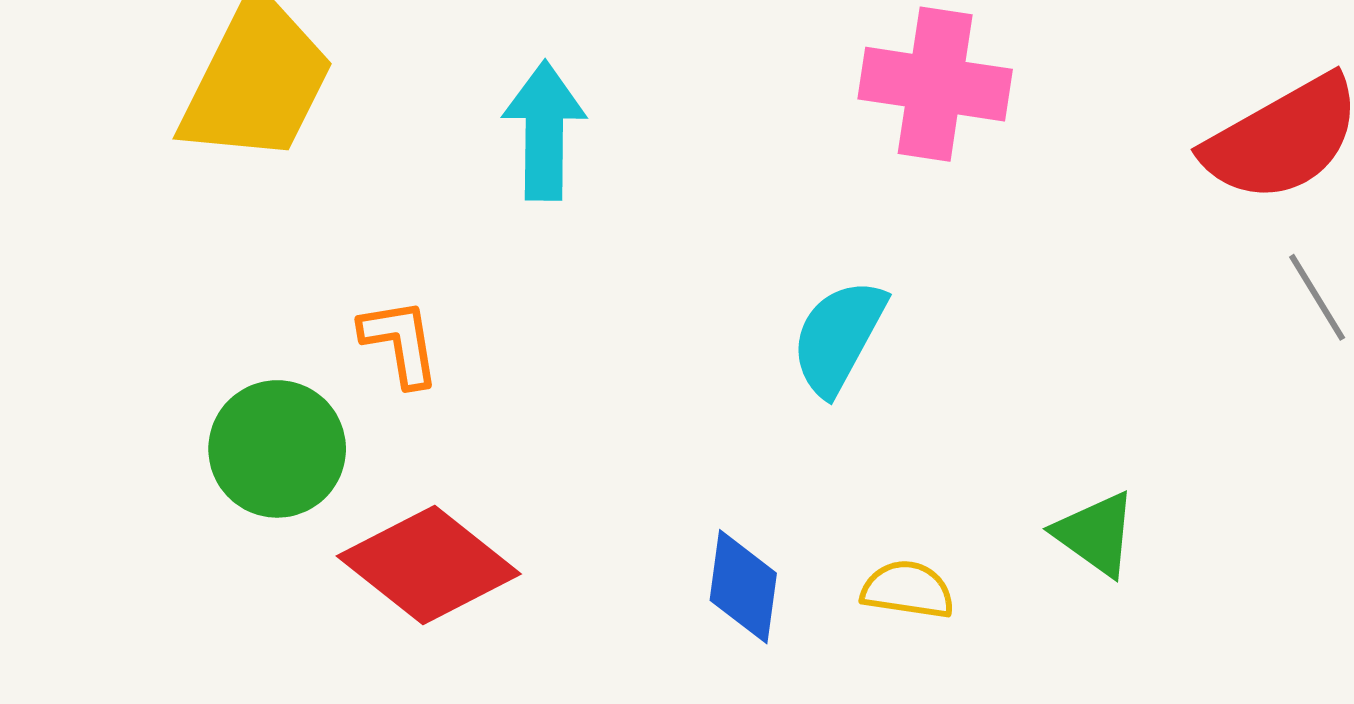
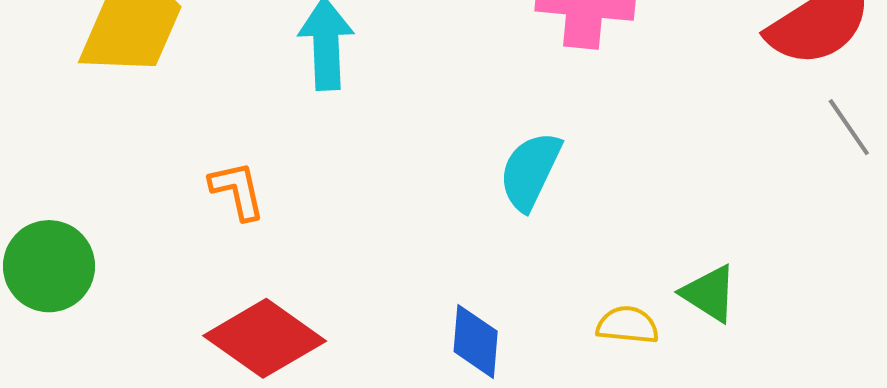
green circle: (277, 449) -> (49, 266), moved
yellow semicircle: (908, 590) -> (628, 325), moved

